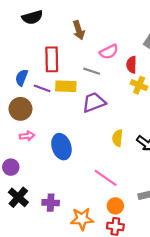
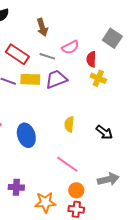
red rectangle: (52, 59) -> (17, 54), turned -55
gray line: (92, 71) -> (47, 56), moved
purple trapezoid: (94, 102) -> (56, 79), moved
yellow semicircle: (118, 138) -> (69, 124), moved

